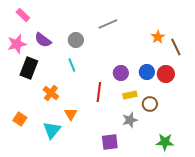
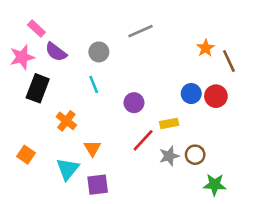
pink rectangle: (23, 15) -> (36, 29), moved
purple circle: (121, 73) -> (134, 103), moved
red line: (99, 92) -> (143, 140), moved, turned 36
brown circle: (150, 104) -> (195, 155), moved
purple square: (110, 142) -> (98, 185), moved

